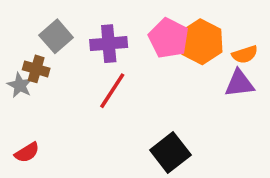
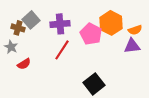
pink pentagon: (169, 38) -> (91, 34), moved
brown cross: (36, 69) -> (18, 28), moved
red semicircle: (27, 152) -> (24, 64), moved

